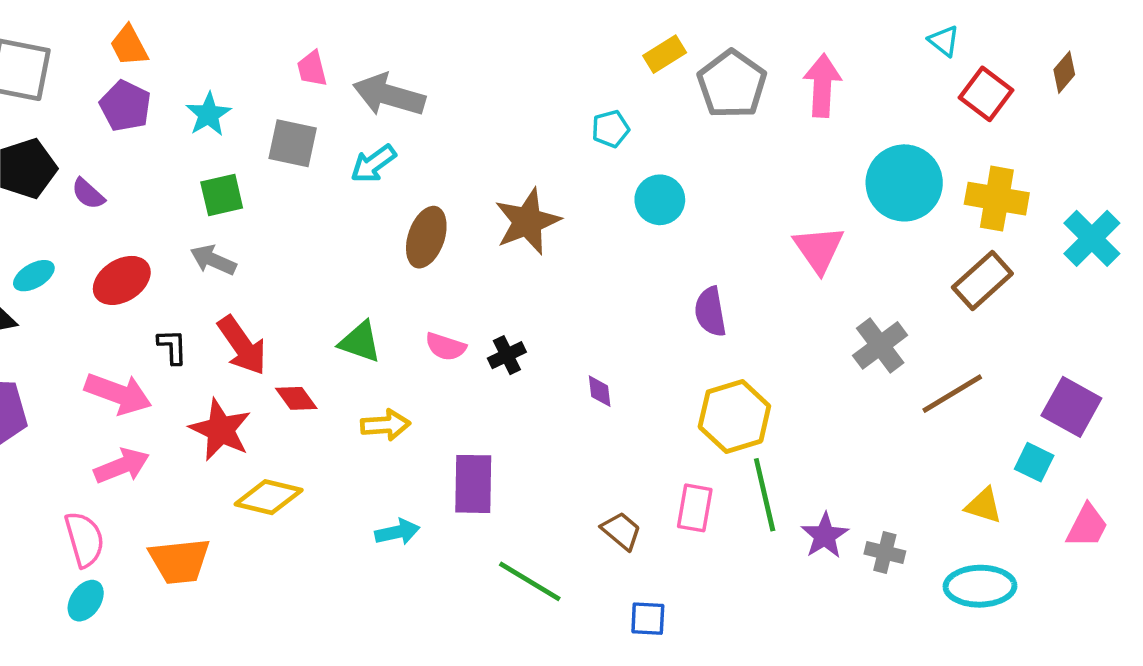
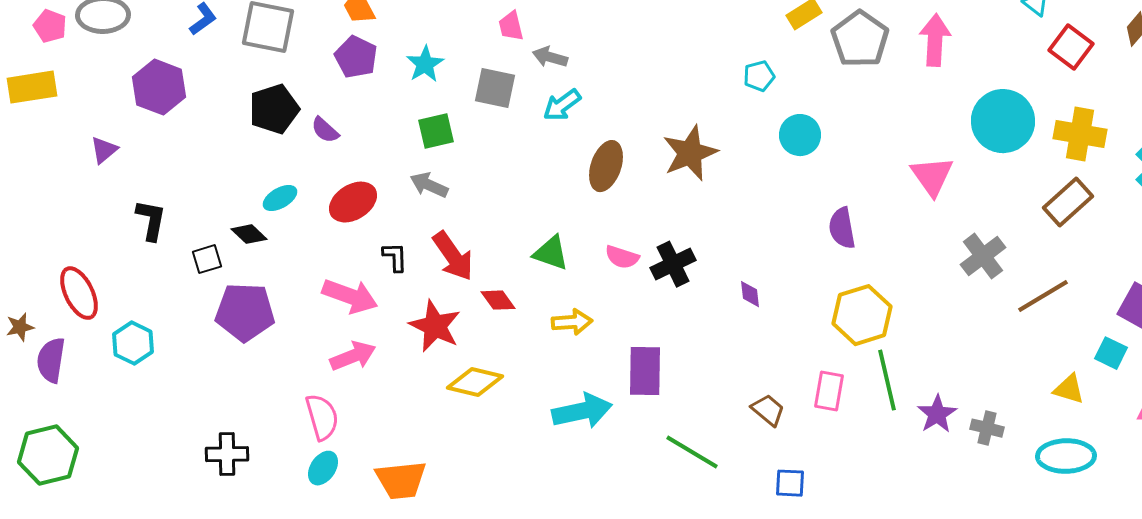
gray arrow: (389, 95) -> (550, 57), moved, size x0.6
black cross: (507, 355) -> (673, 264), size x1.4
cyan arrow: (397, 532) -> (582, 411), size x1.6
orange trapezoid: (180, 561) -> (401, 480), moved

